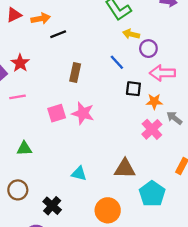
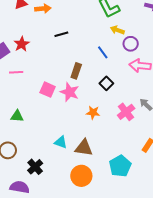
black line: (58, 34) -> (61, 34), moved
brown rectangle: (75, 73) -> (76, 71), moved
black square: (133, 89) -> (106, 83), moved, turned 32
orange star: (154, 102) -> (93, 113), moved
pink square: (57, 113) -> (48, 90), turned 35
brown triangle: (125, 169) -> (84, 148), moved

